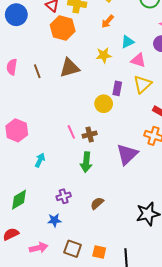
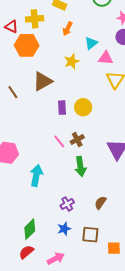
purple rectangle: (117, 88) -> (62, 108), moved
cyan arrow: (40, 160) -> (36, 175), size x1.5
green diamond: (19, 200) -> (30, 229), moved
brown square: (73, 249) -> (90, 235), moved

